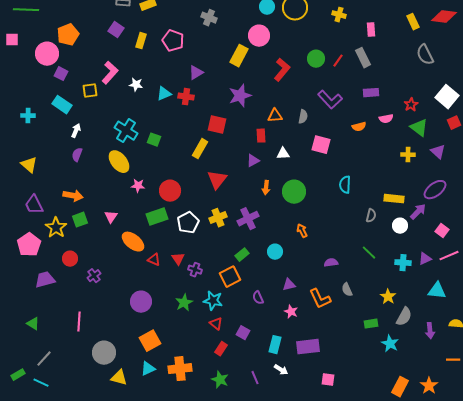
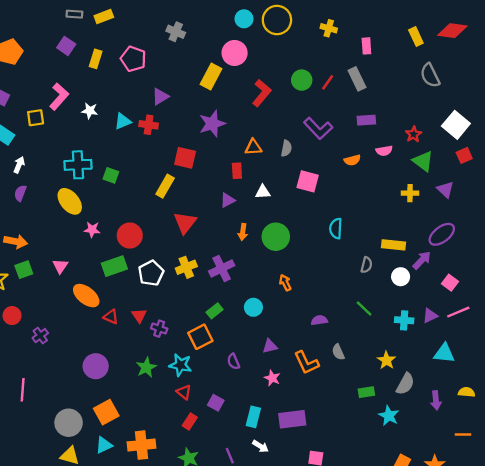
cyan cross: (126, 131) -> (78, 165), turned -35
gray circle: (104, 353) -> (69, 423), moved

